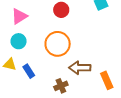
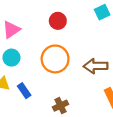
brown arrow: (80, 68) -> (96, 66), moved

